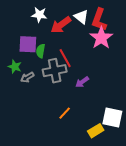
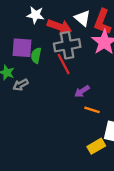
red arrow: (61, 25) -> (59, 27), turned -125
gray cross: (55, 71) -> (67, 45), moved
orange line: (65, 113) -> (92, 110), moved, turned 64

